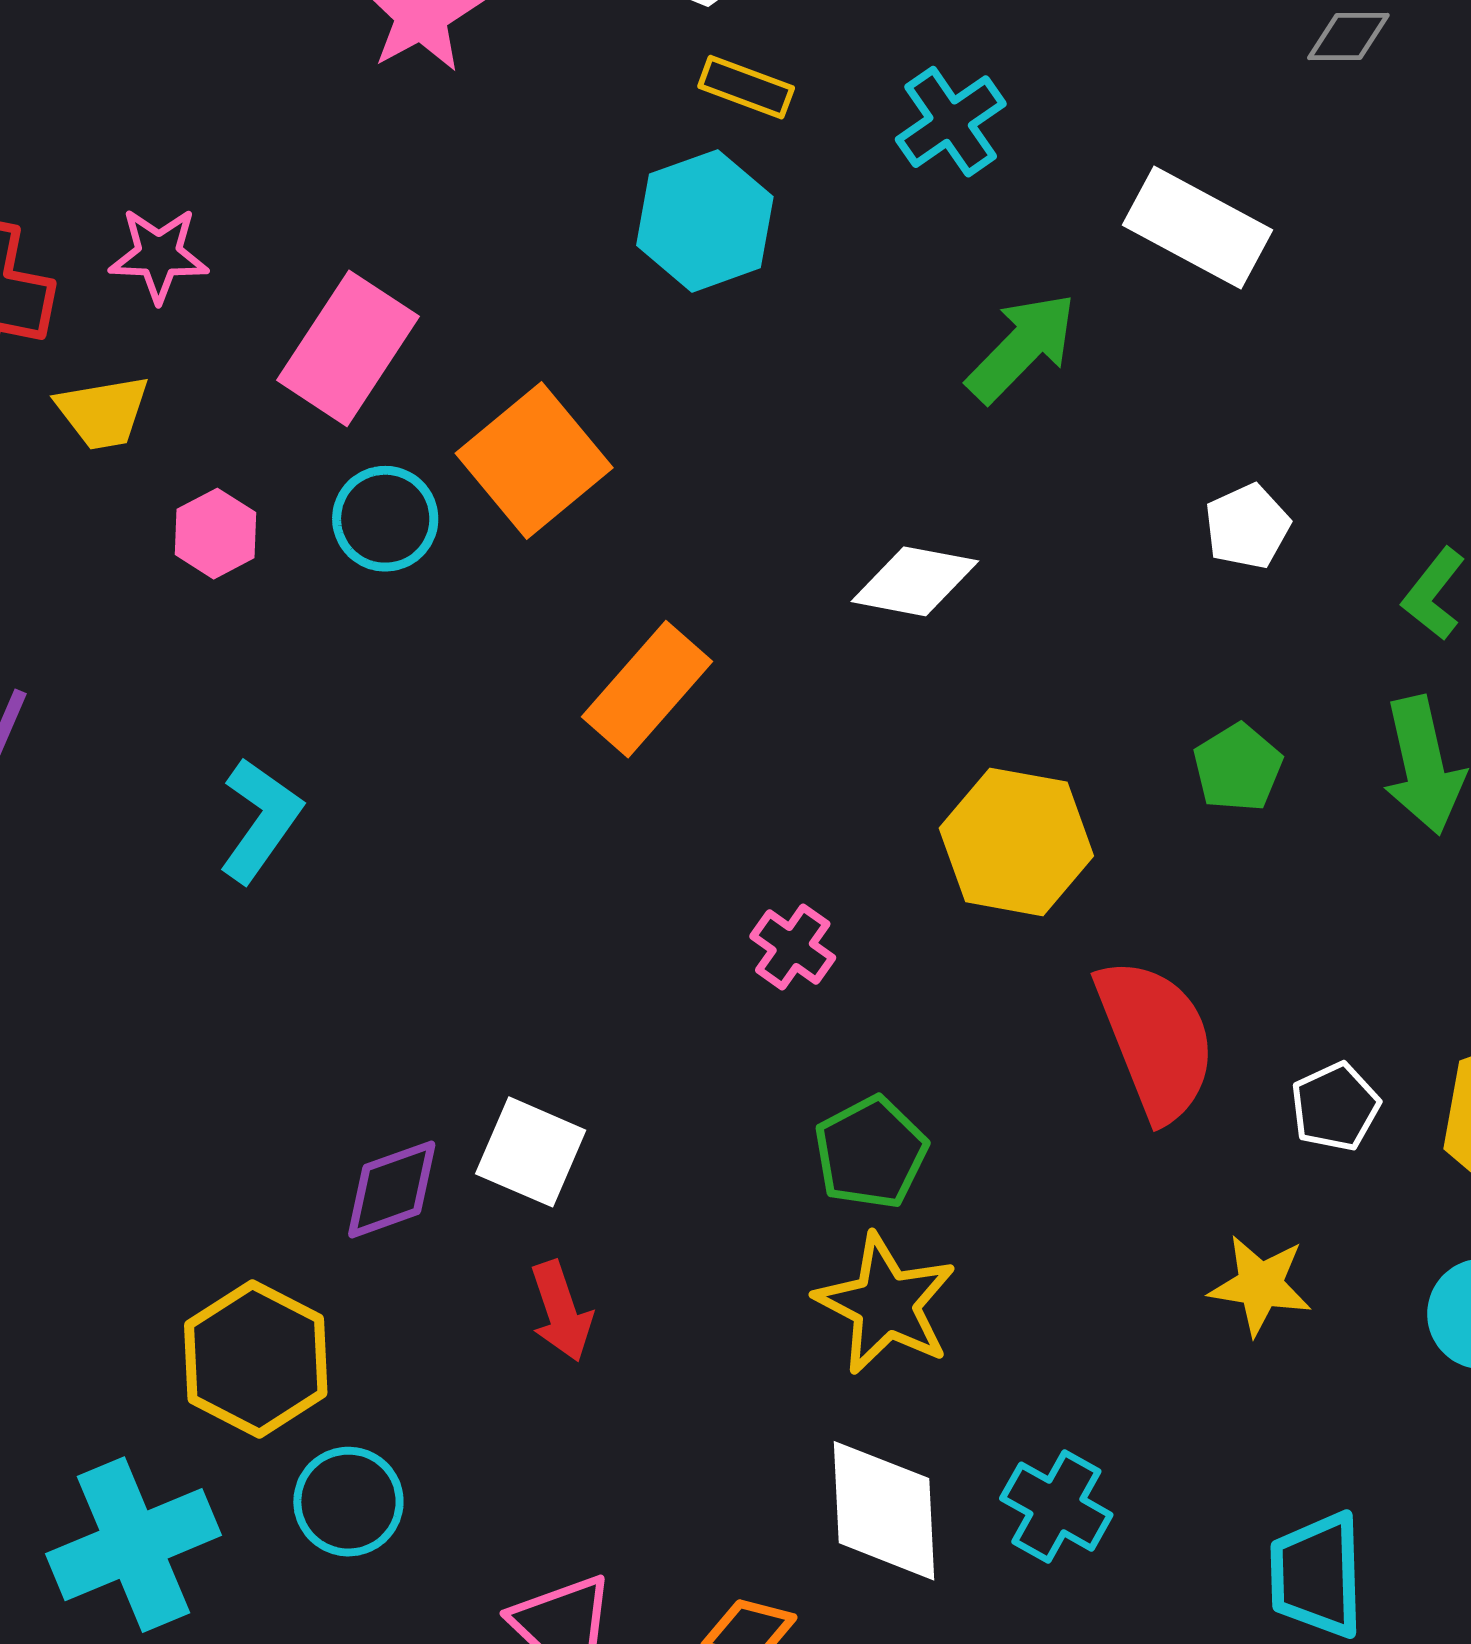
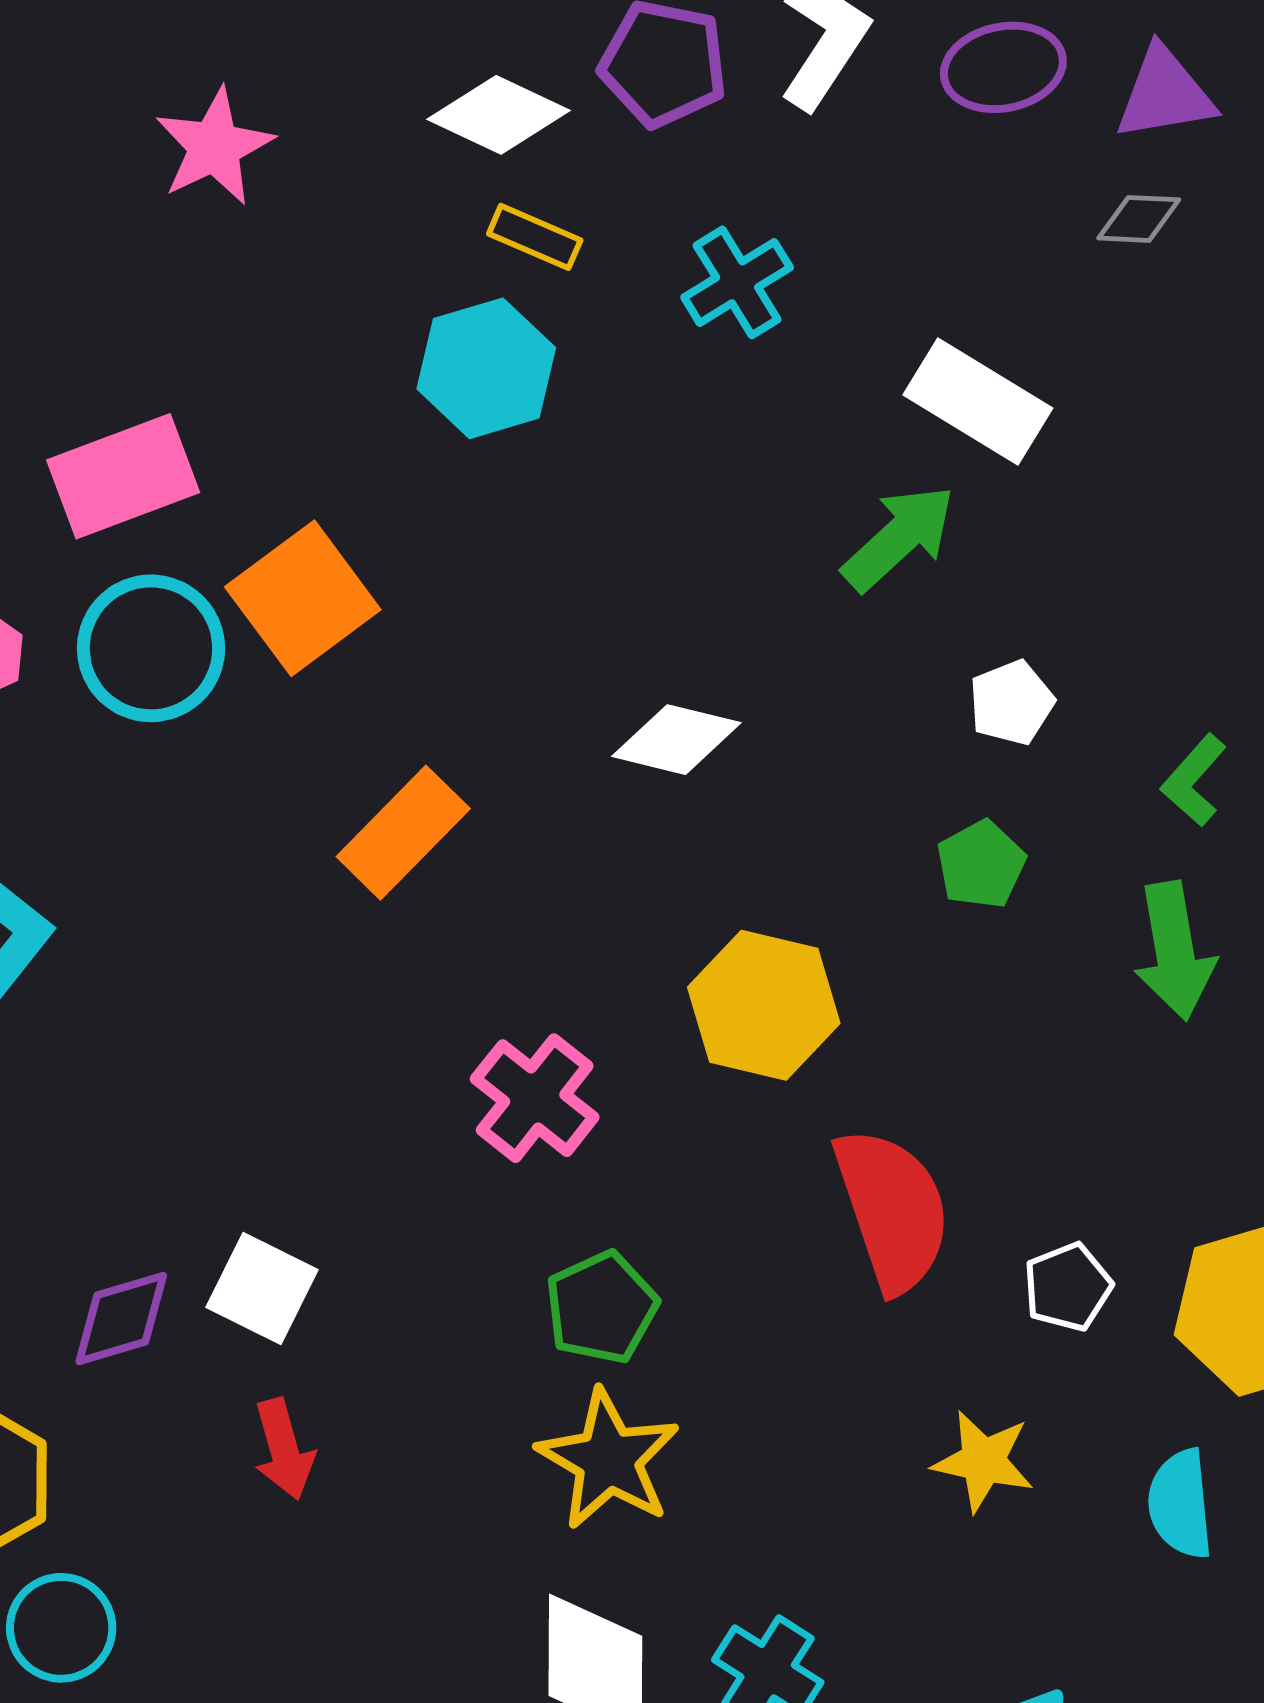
green arrow: (1022, 347) -> (899, 538), moved
pink rectangle: (348, 348) -> (123, 476), turned 33
cyan circle: (385, 519) -> (151, 648), size x1.4
green pentagon: (1238, 768) -> (981, 864), moved
pink cross: (793, 947) -> (535, 1098), size x1.5

